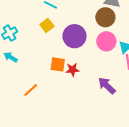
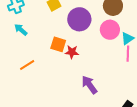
cyan arrow: (11, 57) -> (21, 30), moved
purple arrow: (107, 86) -> (89, 85), moved

